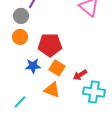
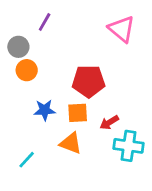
gray circle: (21, 16) -> (18, 47), moved
red pentagon: (50, 45) -> (89, 81), moved
orange square: (57, 68) -> (78, 113), turned -35

